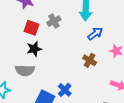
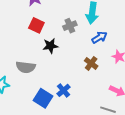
gray cross: (54, 21) -> (70, 26), moved
black star: (34, 49) -> (50, 46), moved

